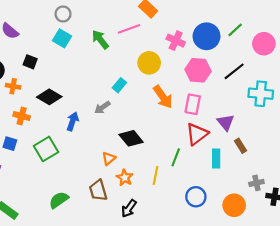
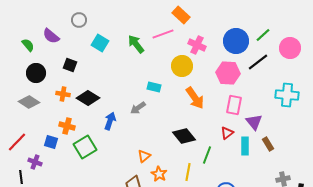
gray circle: (63, 14) -> (79, 20), moved
pink cross: (176, 41) -> (197, 45), moved
black line: (234, 71) -> (258, 62), moved
cyan rectangle: (119, 85) -> (154, 87), turned 64
orange cross: (13, 86) -> (63, 94), moved
pink rectangle: (193, 104) -> (234, 105), moved
orange cross: (22, 116) -> (67, 126), moved
red triangle: (197, 134) -> (227, 133), size x0.6
black diamond: (131, 138) -> (184, 136), moved
cyan rectangle: (216, 158) -> (245, 146), moved

